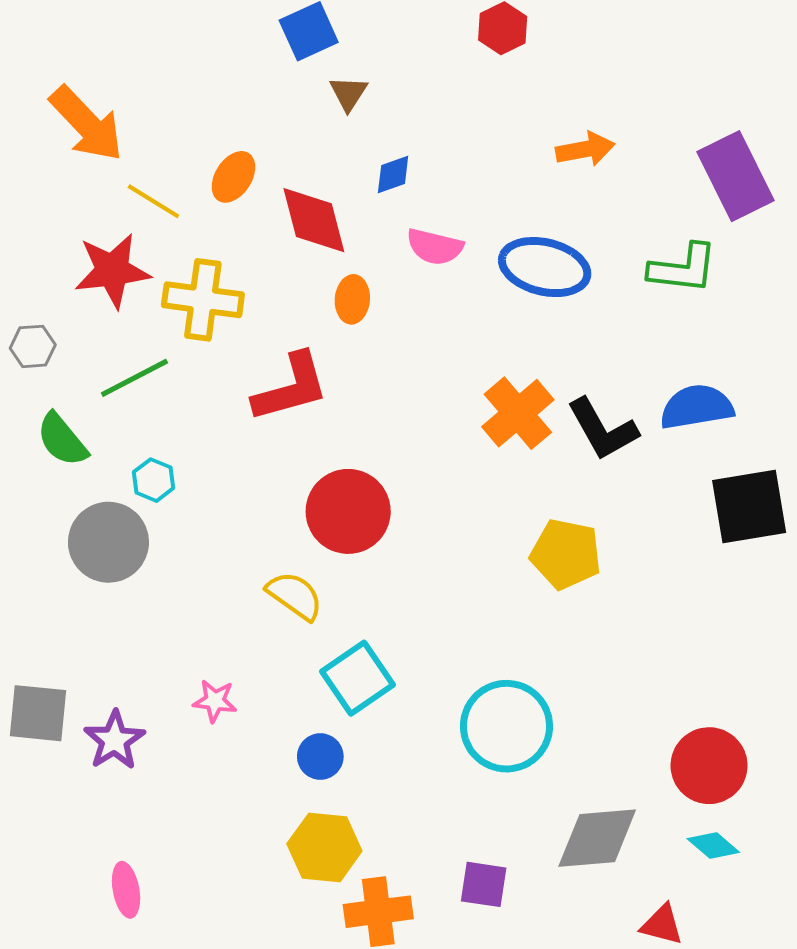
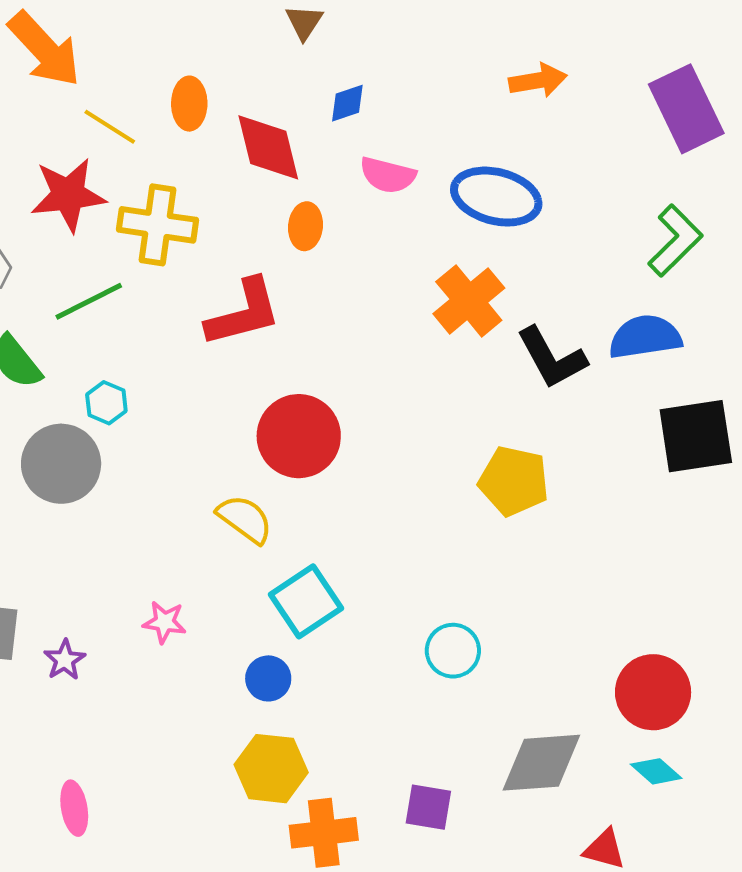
orange ellipse: (233, 177) -> (189, 104), turned -33
green L-shape: (683, 268) -> (675, 241), moved, turned -52
orange cross: (518, 413) -> (469, 301), moved
cyan circle: (506, 726) -> (453, 651), size x0.6
purple star: (114, 740) -> (65, 660), size x0.7

